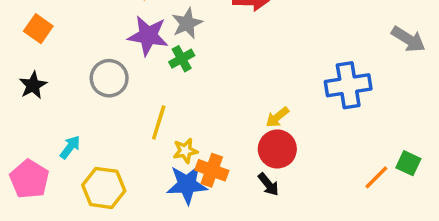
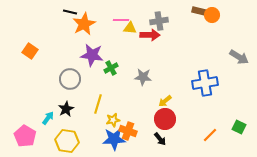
gray star: (187, 23) -> (143, 77), moved, turned 30
black star: (33, 85) -> (66, 109), moved
orange line: (376, 177) -> (210, 135), moved

